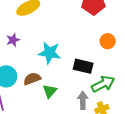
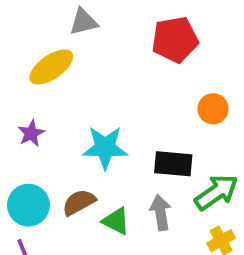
green triangle: (50, 91) -> (116, 221), turned -35
gray arrow: (83, 100) -> (161, 213), moved

